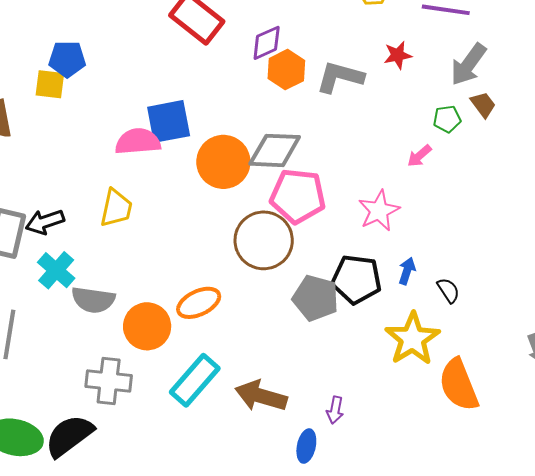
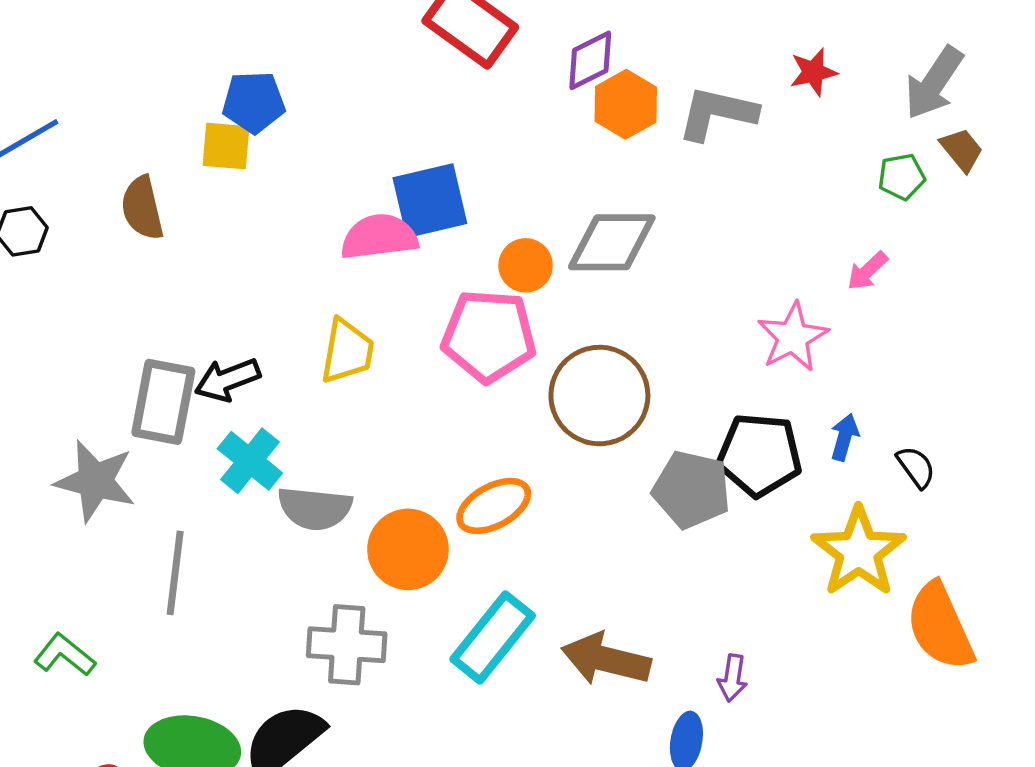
pink arrow: (419, 156) -> (867, 271), moved
orange circle: (223, 162) -> (526, 265), size x0.6
pink pentagon: (298, 196) -> (489, 336), moved

